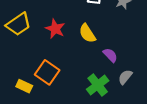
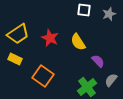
yellow rectangle: (24, 86) -> (15, 59), moved

